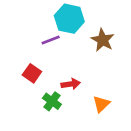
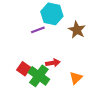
red square: (32, 73) -> (24, 69), moved
green cross: (52, 101) -> (39, 76), size x1.5

